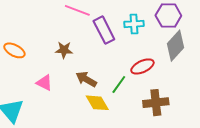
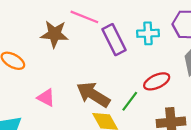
brown star: (64, 50) -> (55, 34), moved, size x1.4
brown arrow: (86, 79) -> (93, 95), size x1.4

